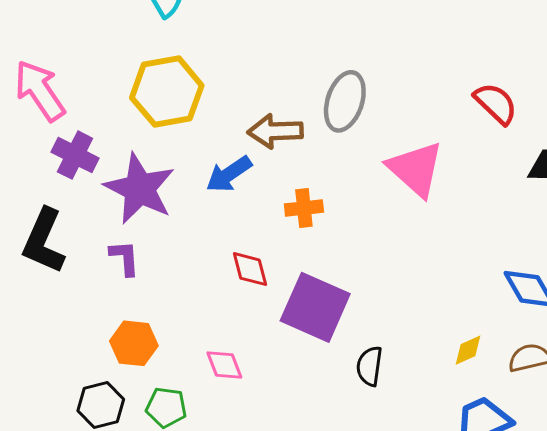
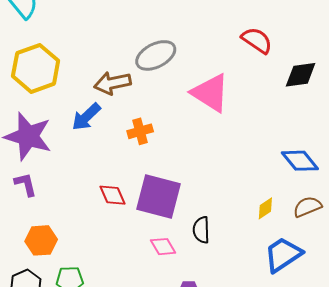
gray ellipse: (345, 101) -> (156, 55), turned 54
red diamond: (250, 269) -> (113, 195), moved
pink diamond: (224, 365) -> (163, 247), moved

